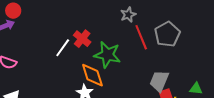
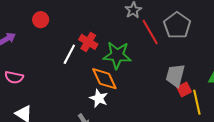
red circle: (13, 11) -> (41, 20), moved

